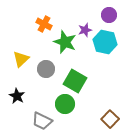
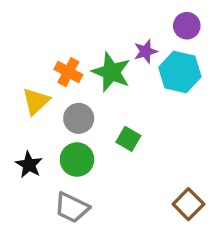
orange cross: (44, 24) -> (68, 72), moved
green square: (75, 81) -> (128, 139), size x0.6
green circle: (65, 104) -> (77, 160), moved

